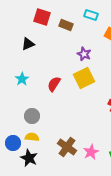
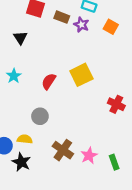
black triangle: (28, 44) -> (20, 38), turned -40
purple star: (84, 54) -> (81, 25), moved
gray circle: (32, 116) -> (40, 116), moved

